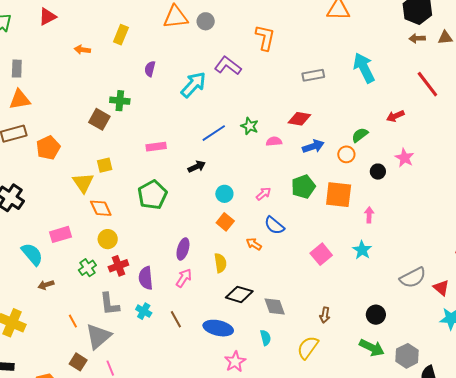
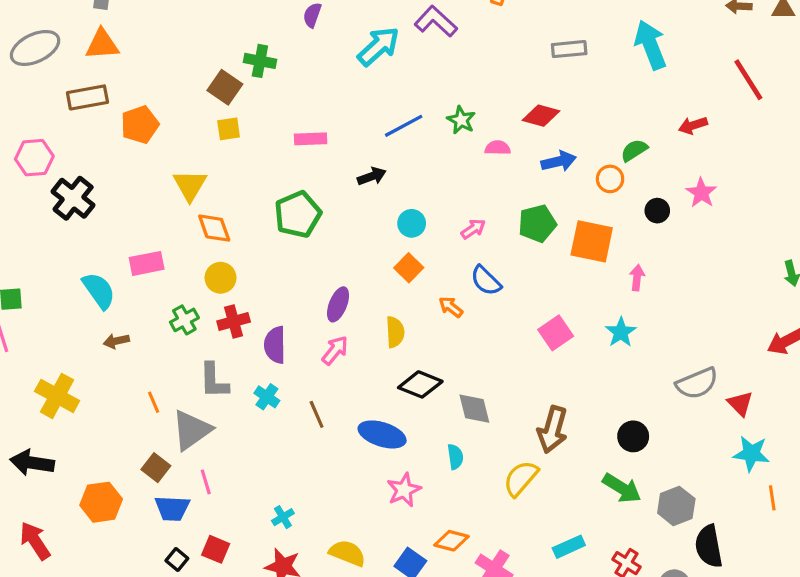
yellow square: (105, 165) -> (229, 129), moved
brown arrow: (325, 315) -> (552, 430), size x1.8

